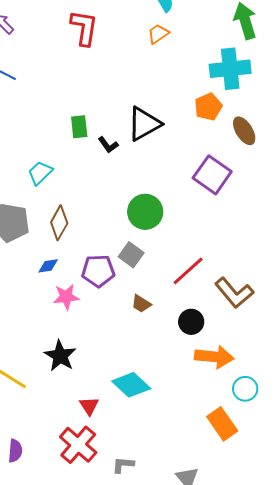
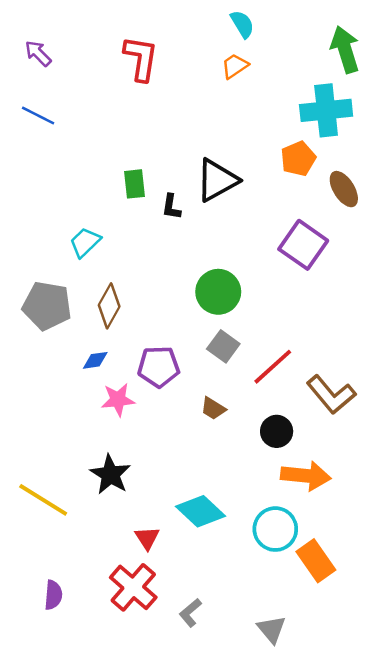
black L-shape: (108, 145) -> (171, 207), turned 45
gray square: (131, 255) -> (223, 346), moved
cyan circle: (245, 389) -> (275, 529), moved, size x1.4
gray L-shape: (123, 465) -> (190, 613), turned -45

